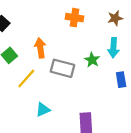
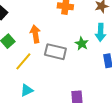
cyan triangle: (43, 110) -> (27, 90), moved

